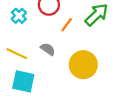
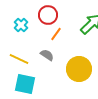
orange line: (67, 25) -> (56, 34), moved

